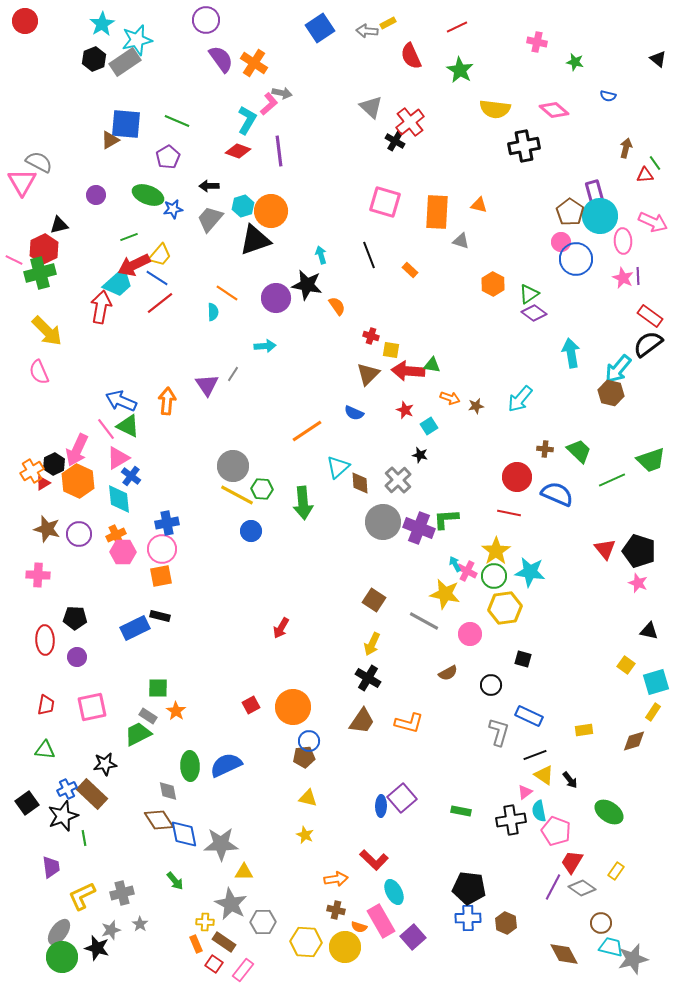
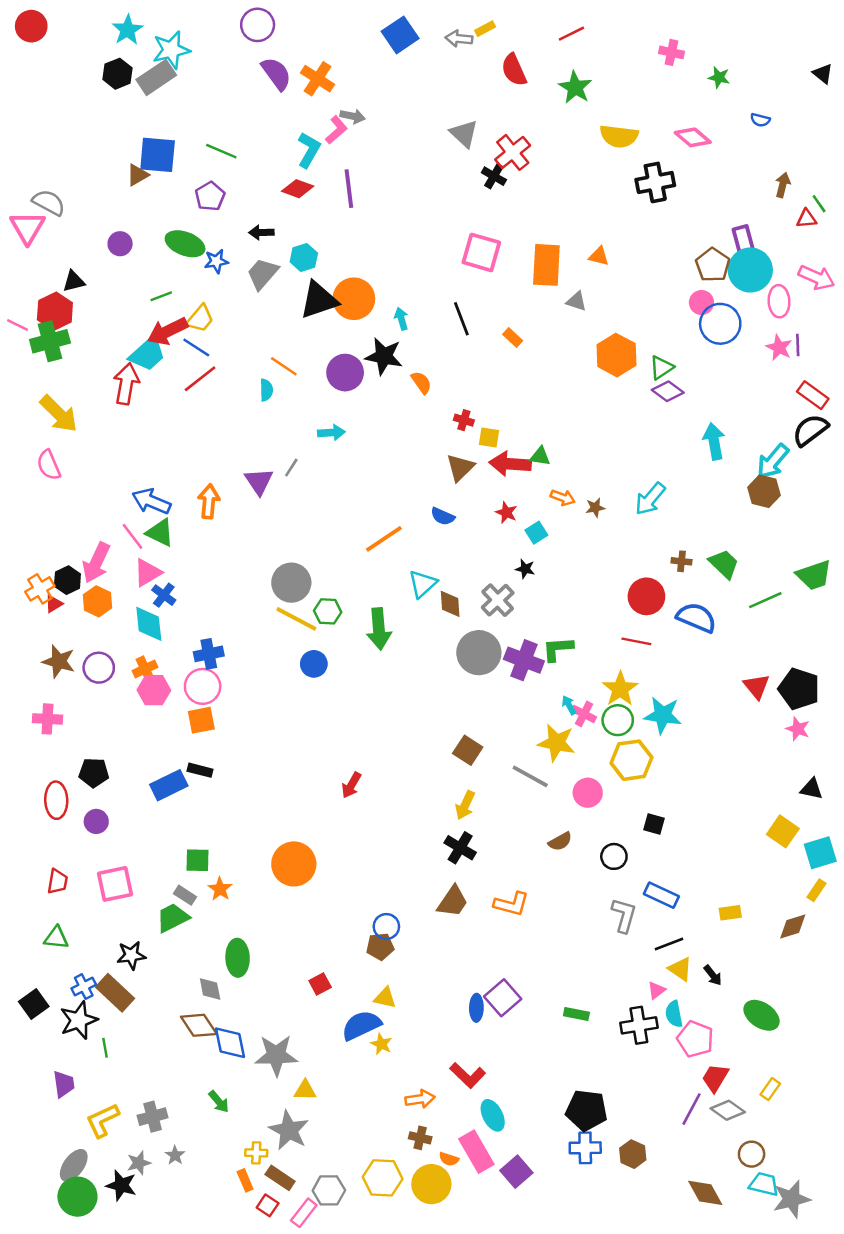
orange circle: (271, 211) -> (354, 299), moved
orange hexagon: (493, 284) -> (616, 355), size x1.4
orange hexagon: (78, 481) -> (97, 601), size x0.7
yellow square: (626, 665) -> (783, 831), size x1.4
red square: (251, 705) -> (320, 984), moved
orange circle: (293, 707) -> (294, 864), moved
blue semicircle: (226, 765) -> (361, 1025), moved
gray hexagon: (263, 922) -> (329, 1190), moved

